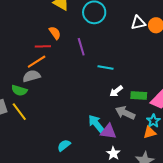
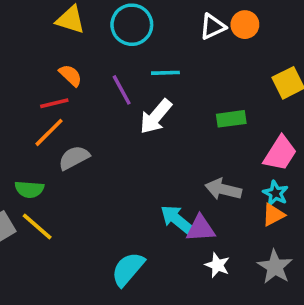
cyan line: (105, 67) -> (165, 73), moved
gray semicircle: (31, 76) -> (74, 158), moved
white arrow: (116, 91) -> (156, 117), moved, size x1.5
green rectangle: (139, 96) -> (231, 119), moved
cyan semicircle: (64, 145) -> (128, 269), size x1.5

